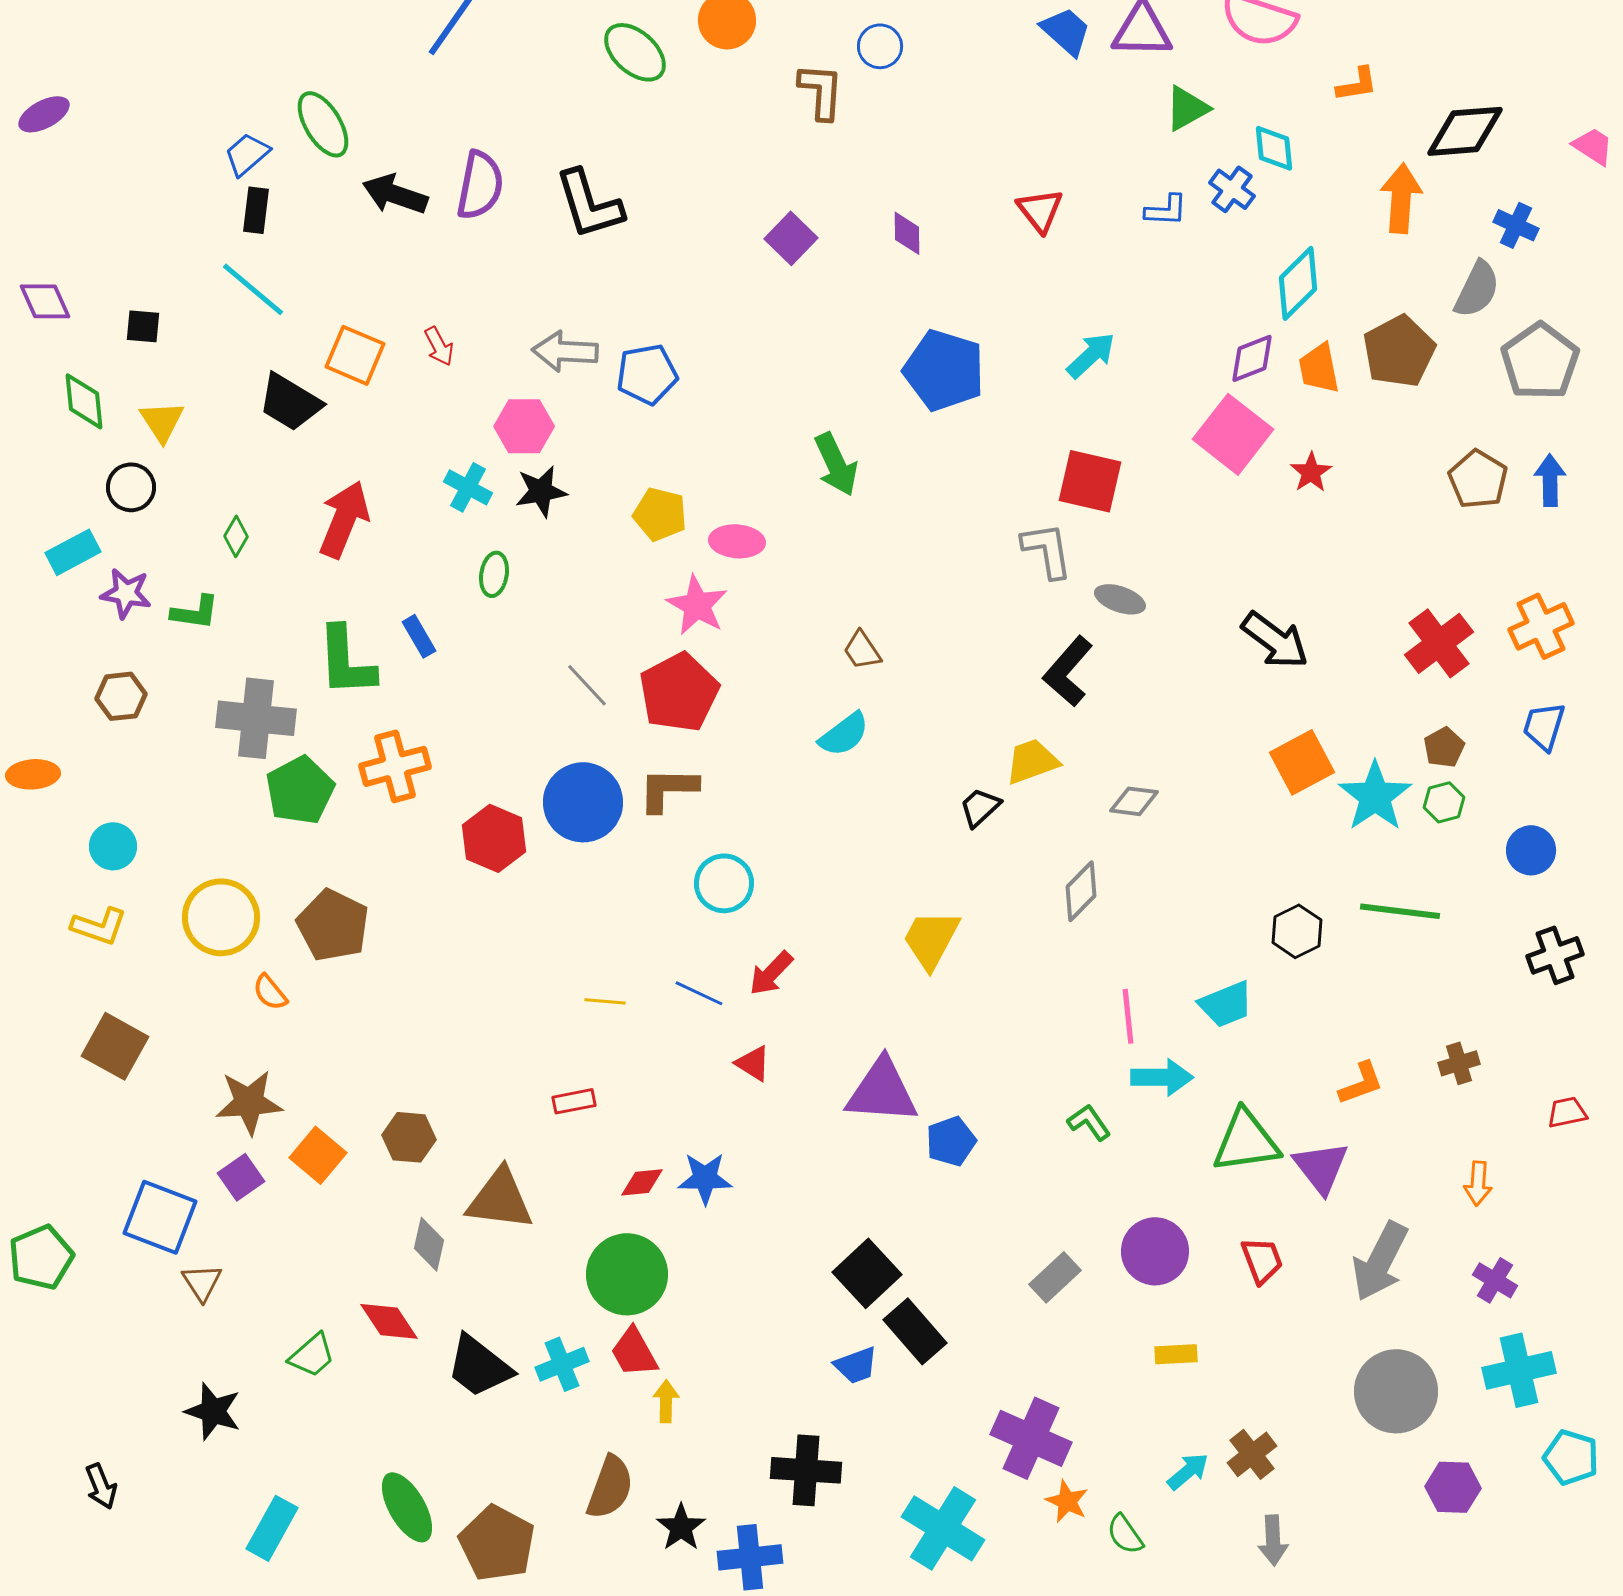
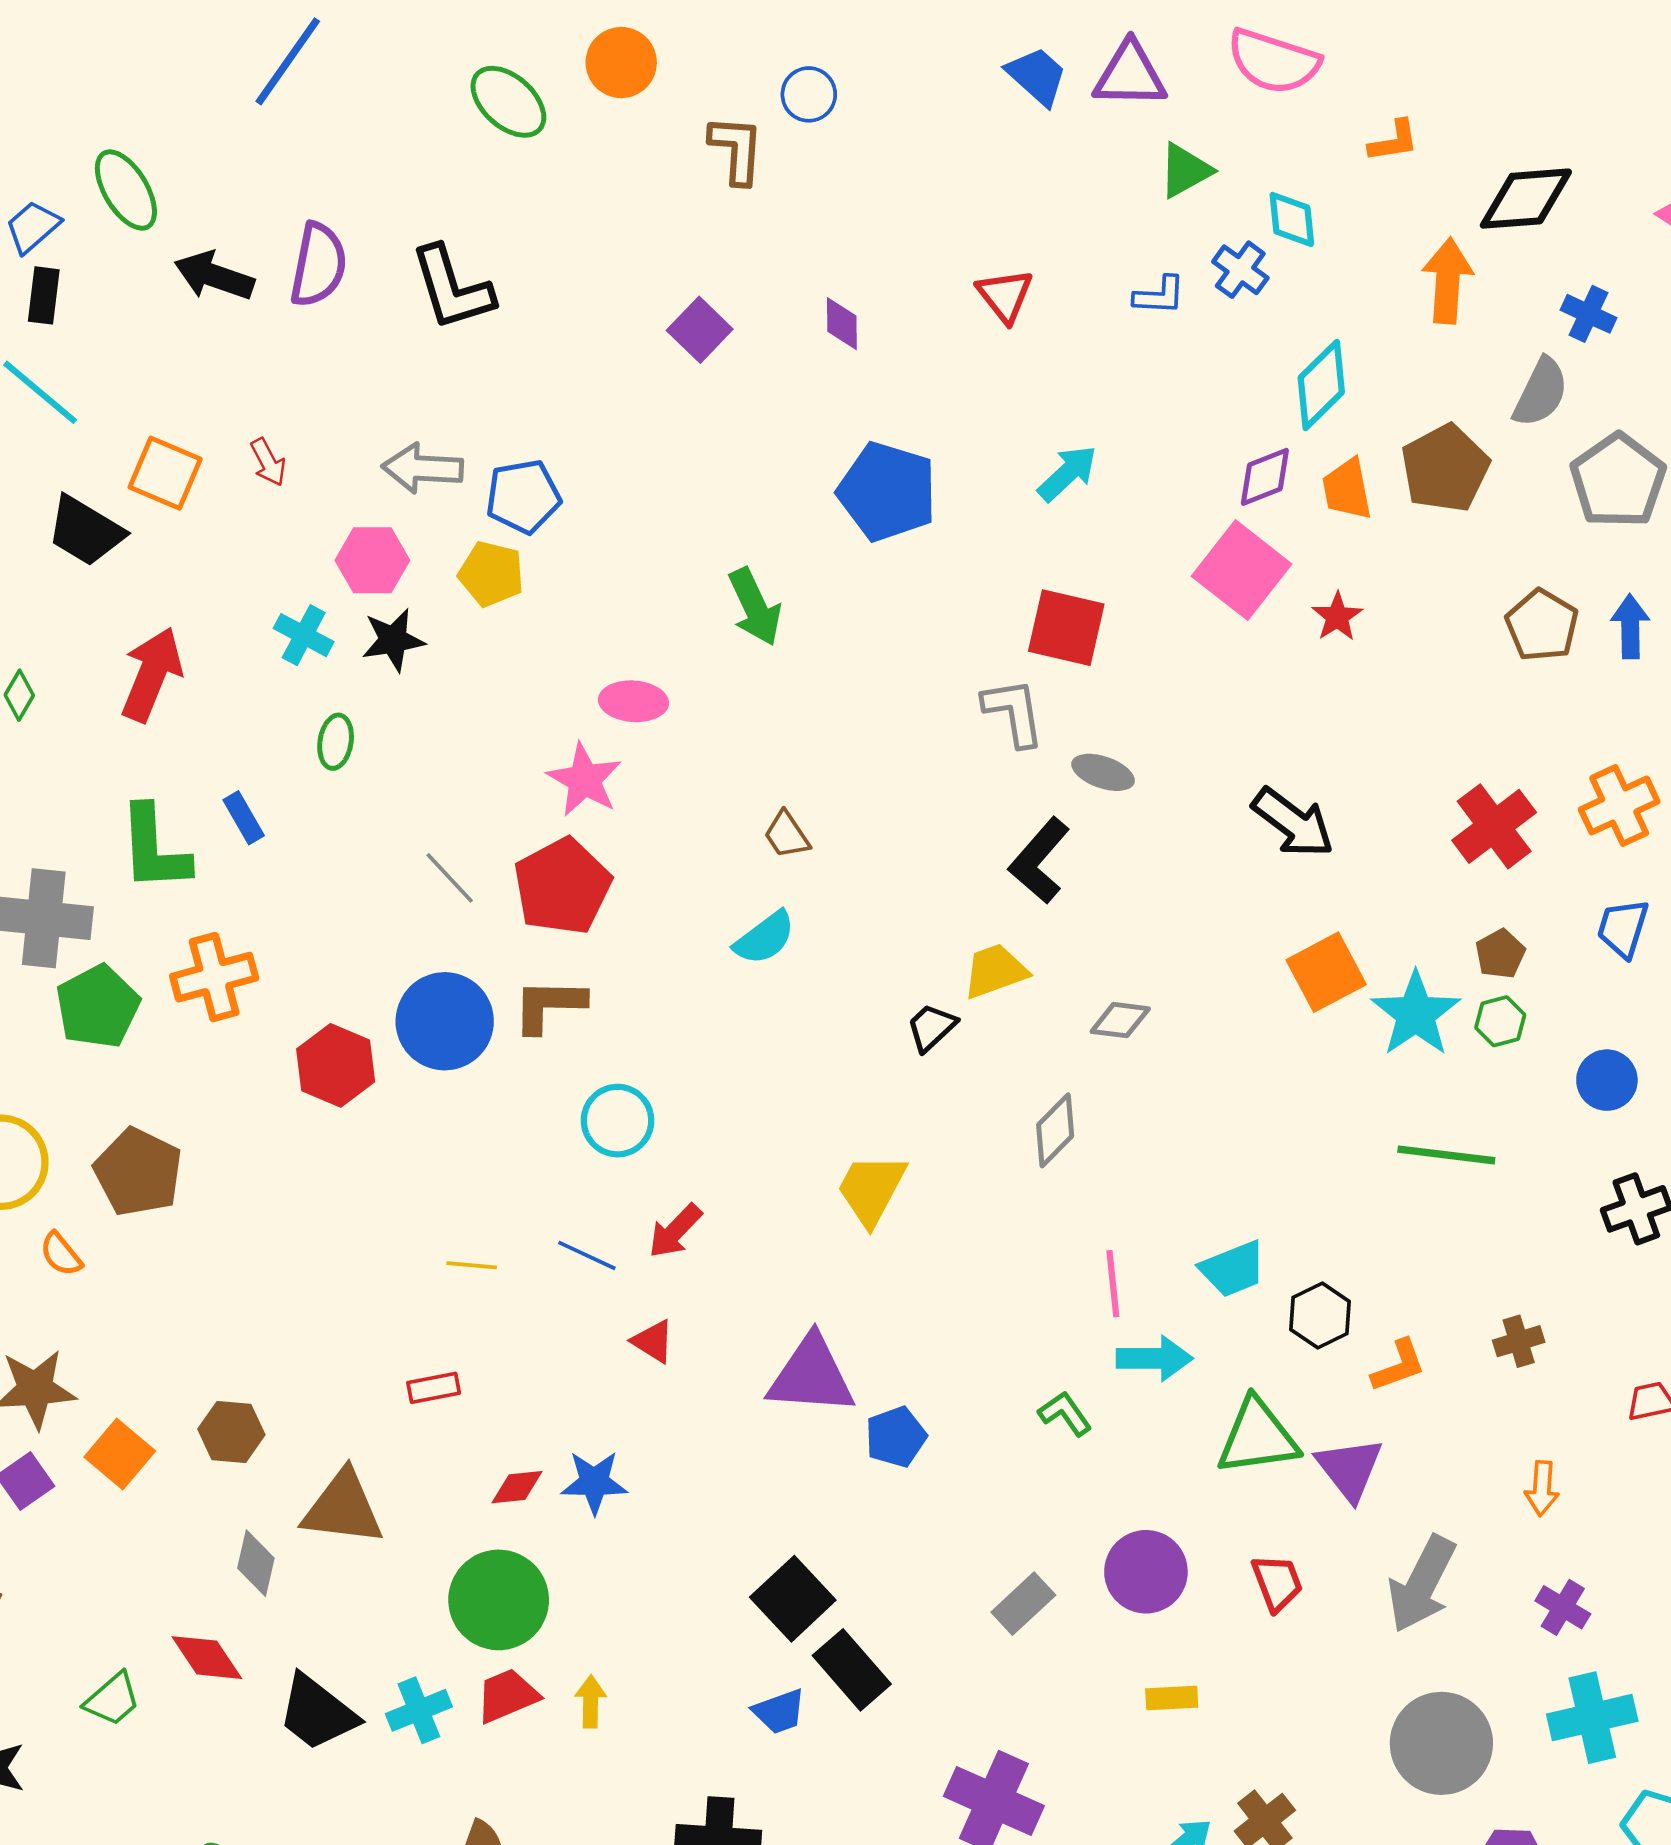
yellow pentagon: (660, 514) -> (491, 574), moved
black hexagon: (1297, 931) -> (1320, 1315), moved
red trapezoid: (634, 1352) -> (507, 1696), turned 96
yellow arrow: (666, 1401) -> (591, 1702), moved

